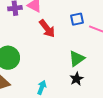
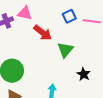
green triangle: (77, 59) -> (65, 50), moved

